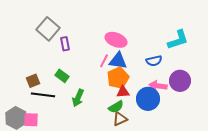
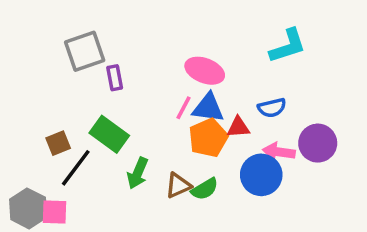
gray square: (48, 29) -> (85, 51), turned 30
cyan L-shape: (178, 40) -> (288, 46), moved
green rectangle: (62, 76) -> (109, 134), size x1.5
red triangle: (123, 92) -> (238, 127), moved
black line: (43, 95) -> (76, 168), turned -60
brown triangle: (120, 119) -> (178, 185), moved

